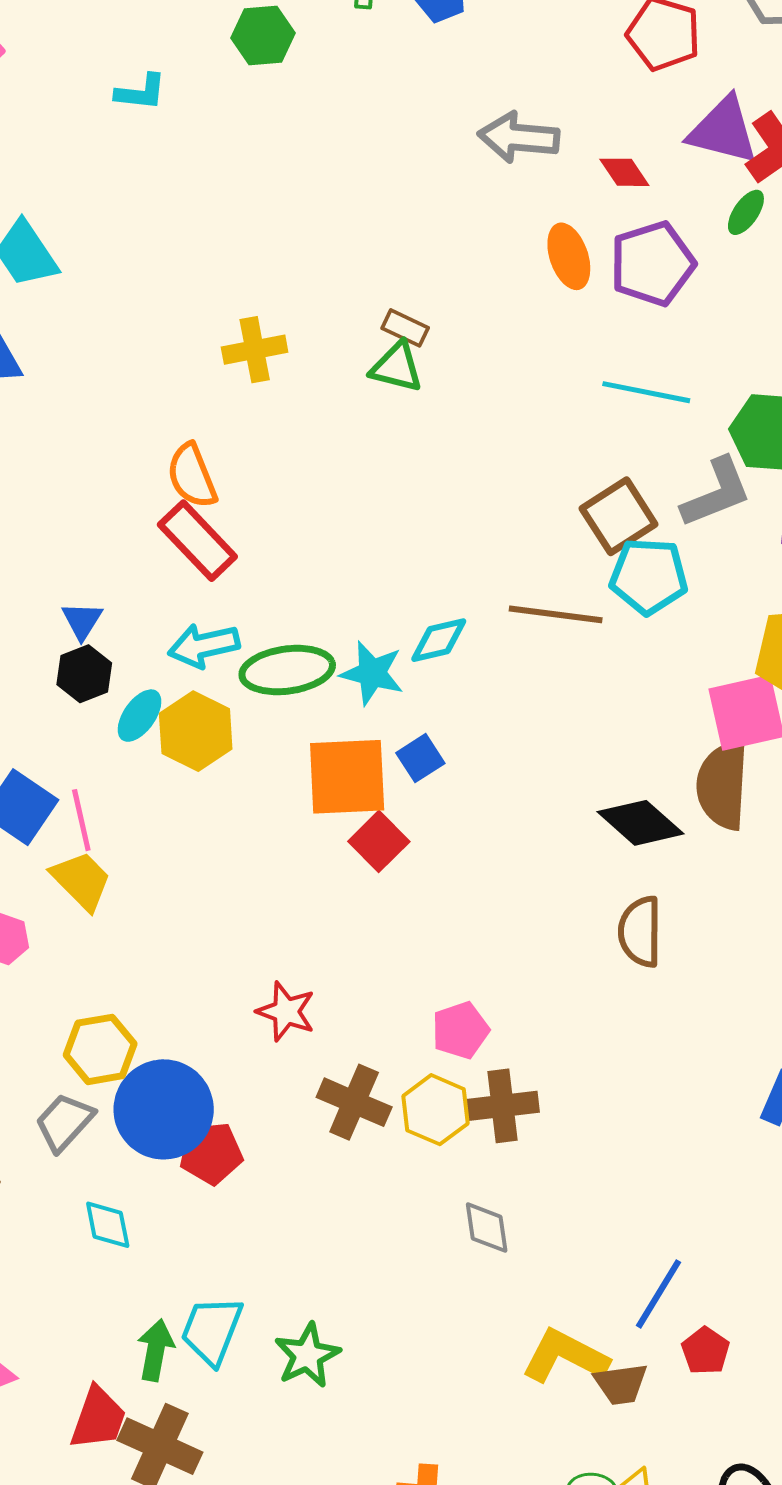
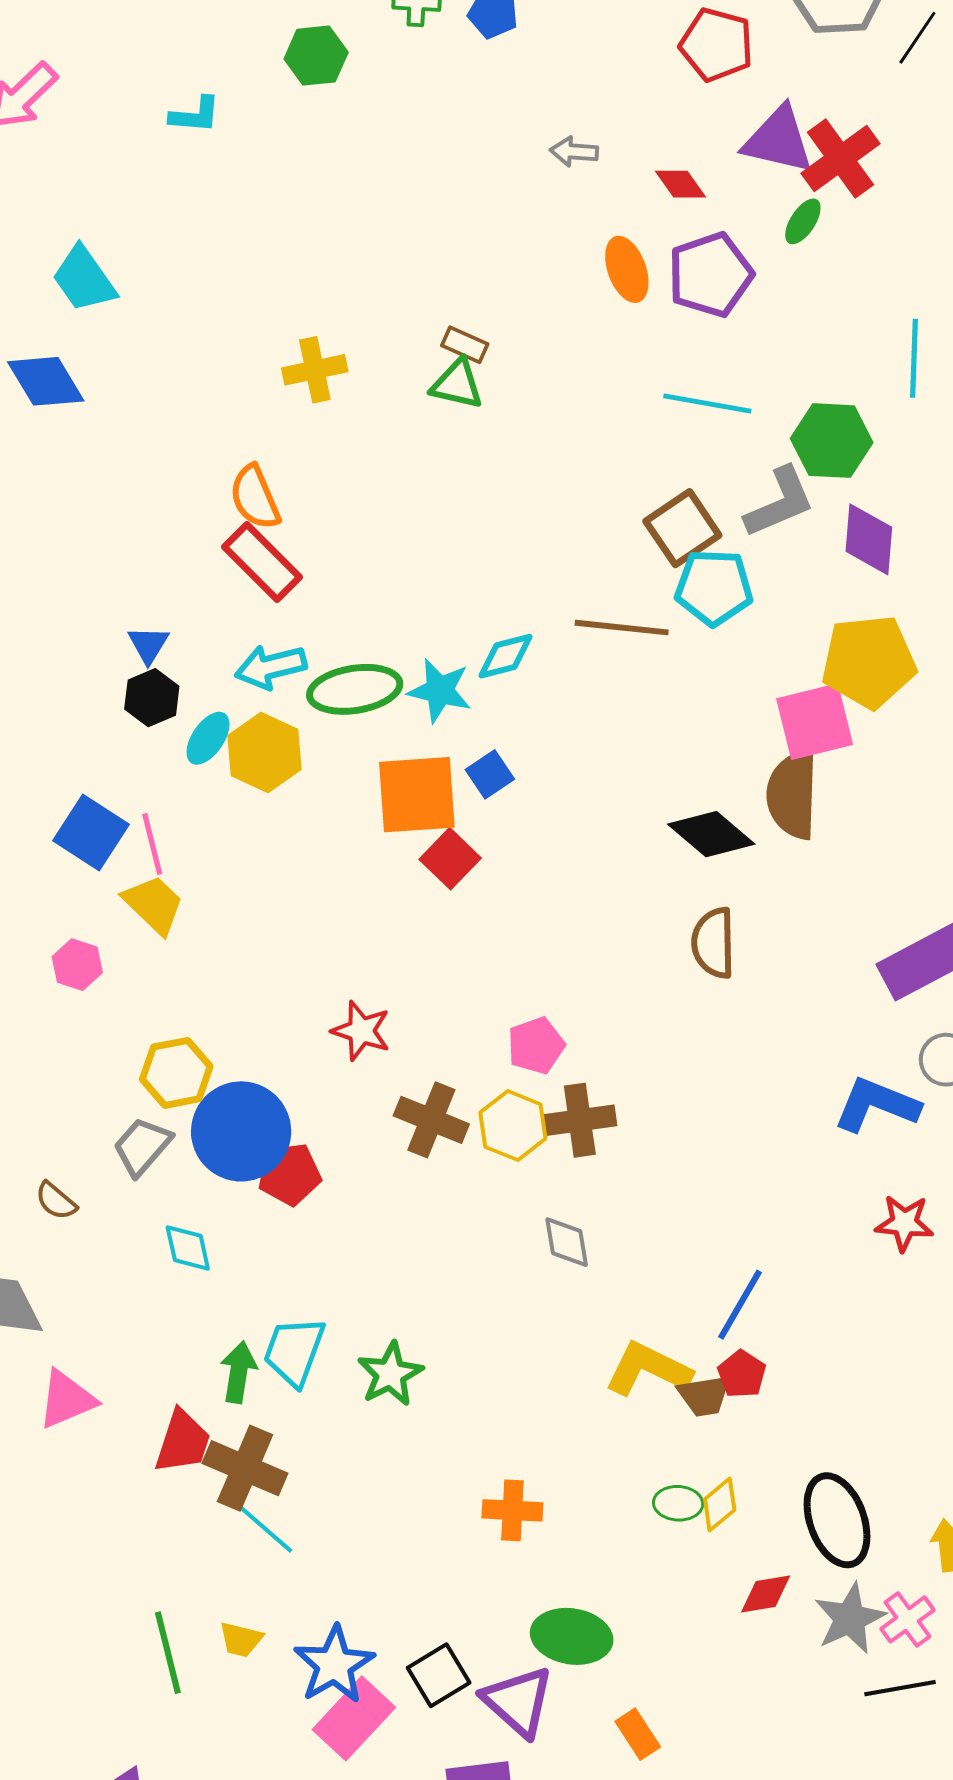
gray arrow: (519, 137) -> (574, 152), size x0.6
red pentagon: (705, 1351) -> (742, 1374), moved

